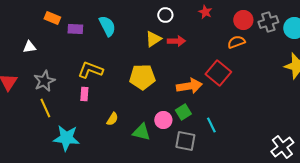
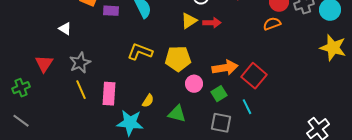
white triangle: (29, 47) -> (65, 29), turned 40
yellow L-shape: (90, 70) -> (140, 52), moved
red square: (218, 73) -> (254, 76), moved
pink rectangle: (84, 94) -> (109, 94), moved, size x1.6
pink circle: (163, 120) -> (194, 84), moved
cyan star: (66, 138) -> (130, 123), moved

